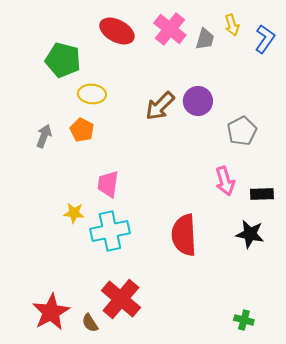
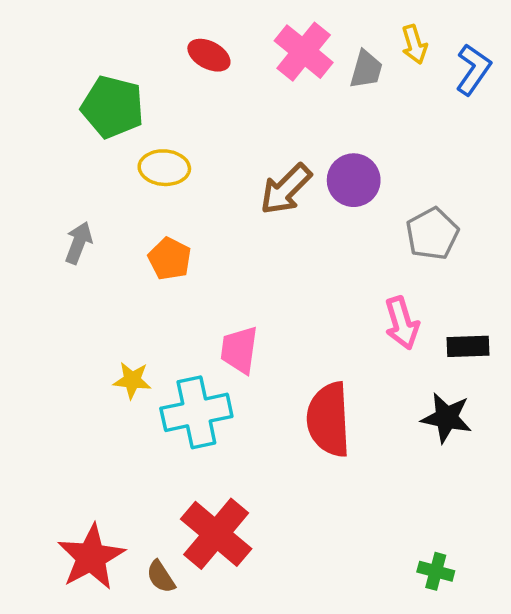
red ellipse: (117, 31) -> (209, 55), size x0.7
orange pentagon: (82, 130) -> (170, 259), moved
pink trapezoid: (108, 184) -> (239, 350), moved

